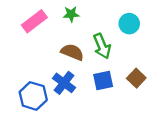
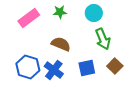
cyan circle: (129, 24) -> (94, 13), moved
green arrow: (102, 46) -> (103, 39), moved
blue hexagon: (33, 96) -> (28, 67), moved

